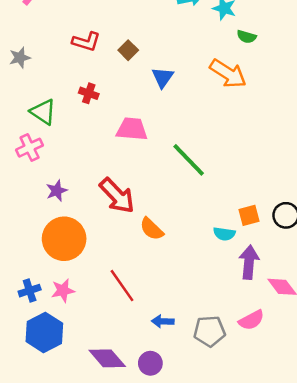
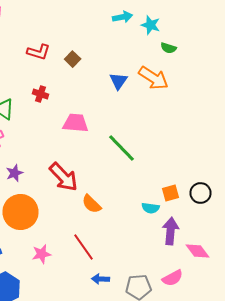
blue triangle: (163, 77) -> (118, 81), moved
red line: (122, 286) -> (84, 247), moved
pink star: (63, 291) -> (42, 254), moved

